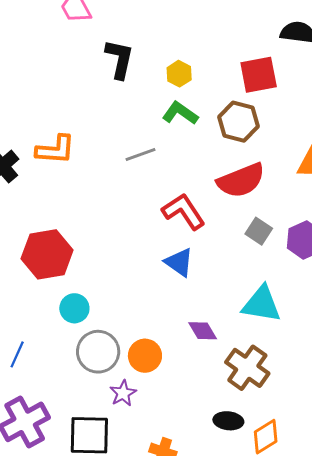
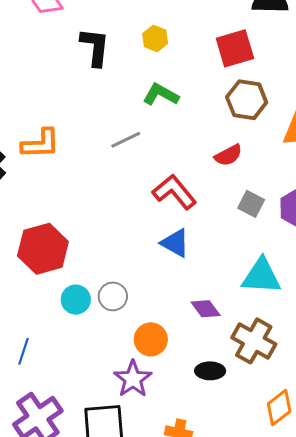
yellow hexagon: (179, 74) -> (155, 38), moved
brown hexagon: (238, 122) -> (247, 100), moved
red semicircle: (241, 180) -> (228, 155), size x0.6
gray circle: (98, 352) -> (113, 296), moved, size x0.7
purple star: (123, 393) -> (133, 379), size x1.4
black ellipse: (228, 421) -> (210, 371), moved

